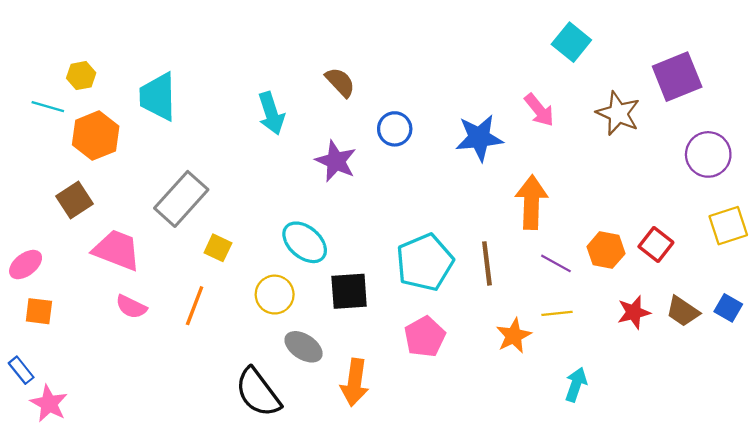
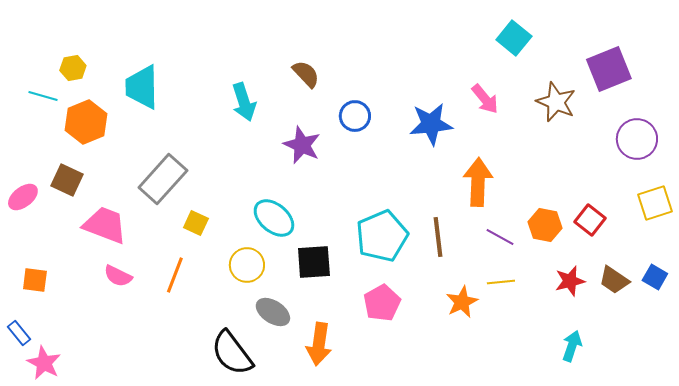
brown square: (74, 200) -> (67, 180), turned -32
pink ellipse: (26, 265) -> (23, 197), moved
cyan arrow: (576, 385) -> (572, 346), moved

